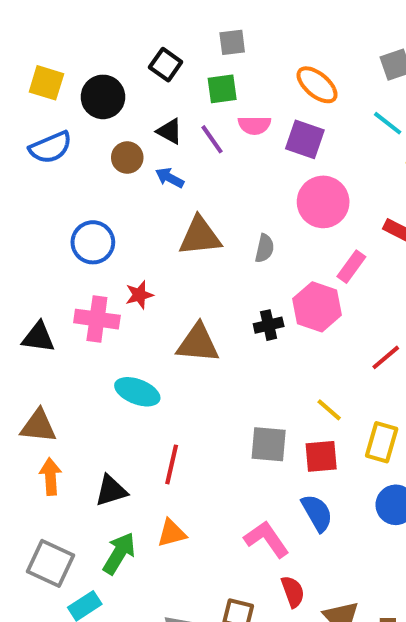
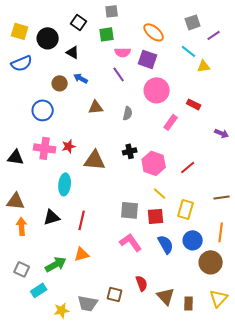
black triangle: (170, 131) -> (73, 52), moved
purple line: (212, 139) -> (119, 74), moved
brown circle: (127, 158) -> (60, 83), moved
brown triangle: (200, 236) -> (96, 107), size x0.7
red star: (139, 295) -> (69, 146), moved
pink hexagon: (317, 307) -> (154, 163), moved
cyan ellipse: (137, 392) -> (65, 184), turned 75
black triangle: (111, 491) -> (52, 217), moved
blue semicircle: (317, 513) -> (166, 244), moved
pink L-shape: (267, 539) -> (131, 242), moved
green arrow: (119, 553) -> (56, 264), turned 30
gray square: (50, 563) -> (22, 269), size x0.7

